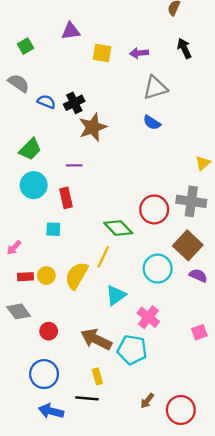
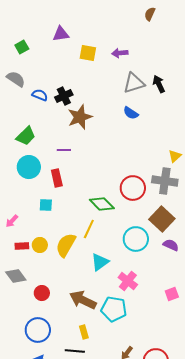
black arrow: (184, 48) -> (159, 84), moved
yellow triangle: (203, 163) -> (175, 156), moved

